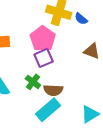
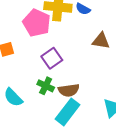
pink pentagon: (43, 39) -> (37, 23), moved

